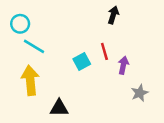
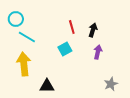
black arrow: (113, 15) -> (93, 30), moved
red line: (104, 51) -> (72, 27), moved
gray star: (140, 93) -> (111, 84), moved

